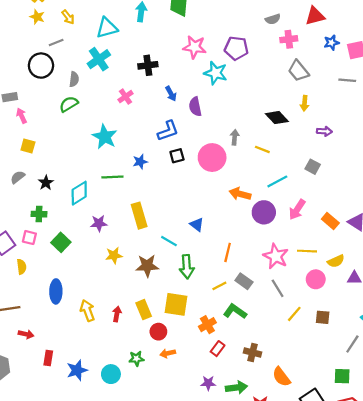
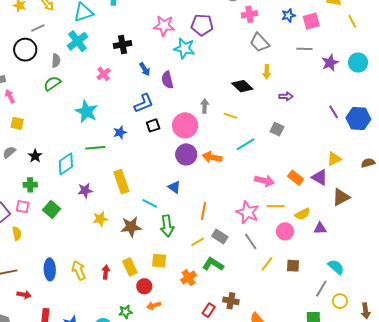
pink arrow: (297, 210) -> (264, 181), moved, turned -108
purple circle: (264, 212) -> (186, 154), moved
blue ellipse: (56, 291) -> (50, 269), moved
yellow square: (176, 304) -> (159, 261), size x0.7
red rectangle: (218, 349) -> (209, 310), moved

